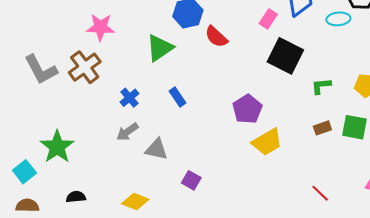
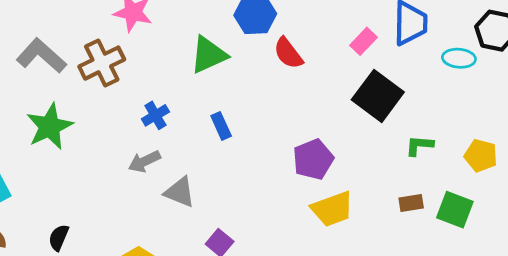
gray L-shape: (41, 70) -> (41, 56), turned 150
green star: (57, 147) -> (50, 126), moved
black semicircle: (76, 197) -> (59, 238), turned -72

